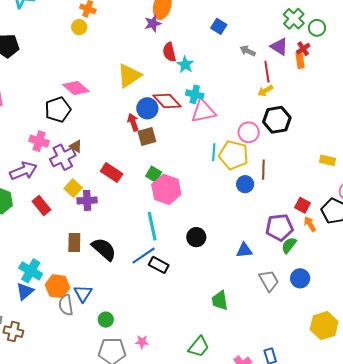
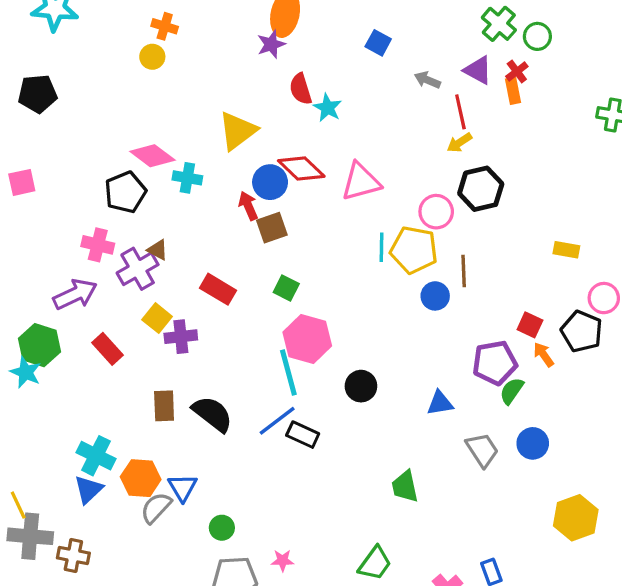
cyan cross: (195, 94) -> (187, 178), moved
pink hexagon: (166, 189) -> (307, 339), moved
gray semicircle: (66, 305) -> (156, 508), turned 55

